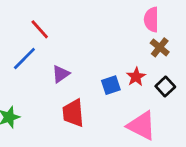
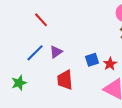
blue line: (24, 59) -> (35, 53), moved
red star: (136, 77) -> (110, 64), moved

